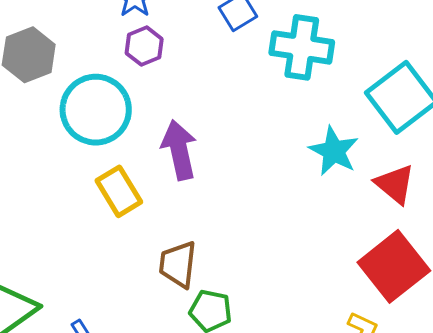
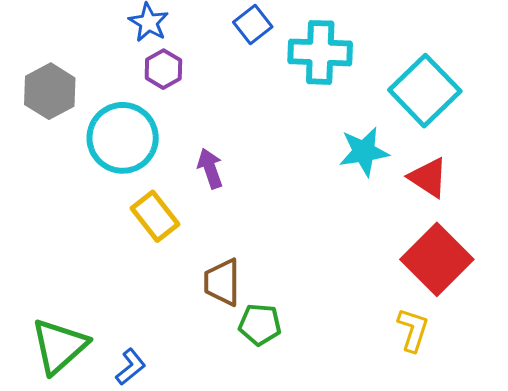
purple arrow: (179, 150) -> (210, 168), size x0.7
cyan star: (334, 151) -> (364, 152), turned -30

